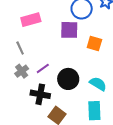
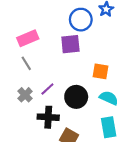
orange square: (94, 44) -> (100, 71), moved
gray line: (20, 48) -> (26, 63), moved

